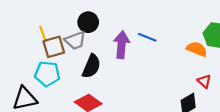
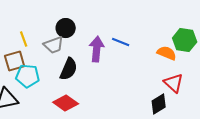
brown square: (54, 47) -> (15, 61), moved
red triangle: (204, 81) -> (174, 83), size x1.5

